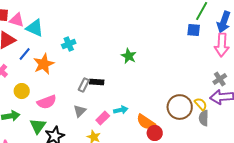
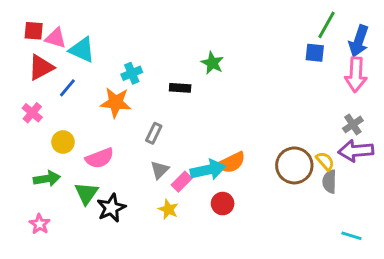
green star: (129, 56) -> (212, 63), moved
orange star: (44, 64) -> (116, 103), moved, turned 30
black rectangle: (97, 82) -> (180, 88), moved
cyan arrow: (121, 110) -> (208, 170), size x1.6
gray triangle: (80, 111) -> (160, 170), moved
orange semicircle: (146, 122) -> (231, 163), moved, turned -60
red circle: (155, 133) -> (223, 204), moved

